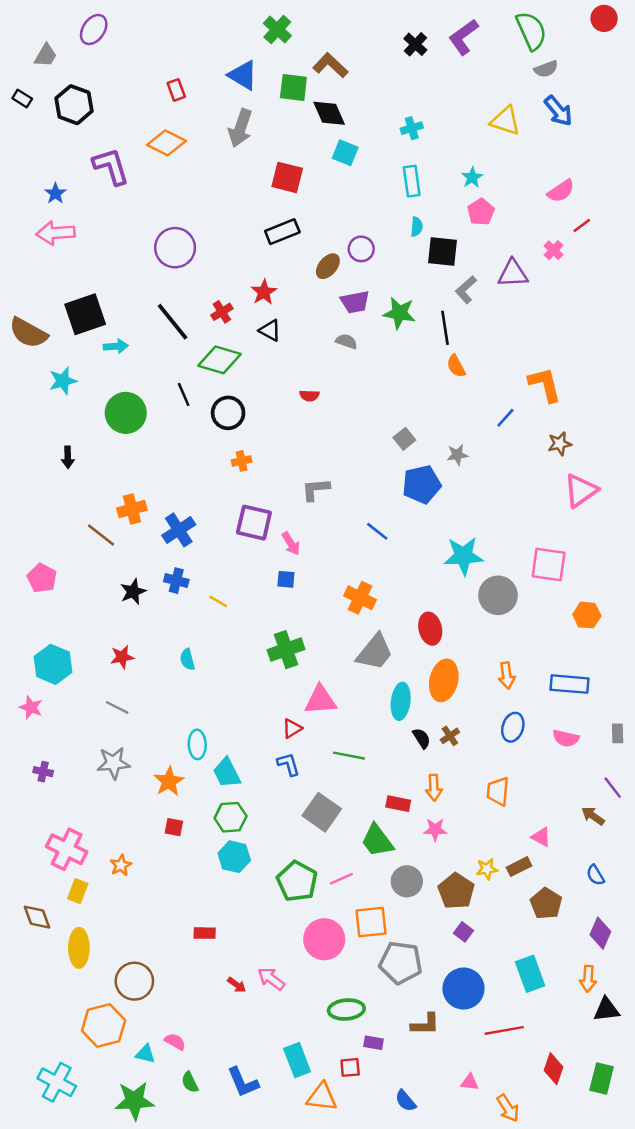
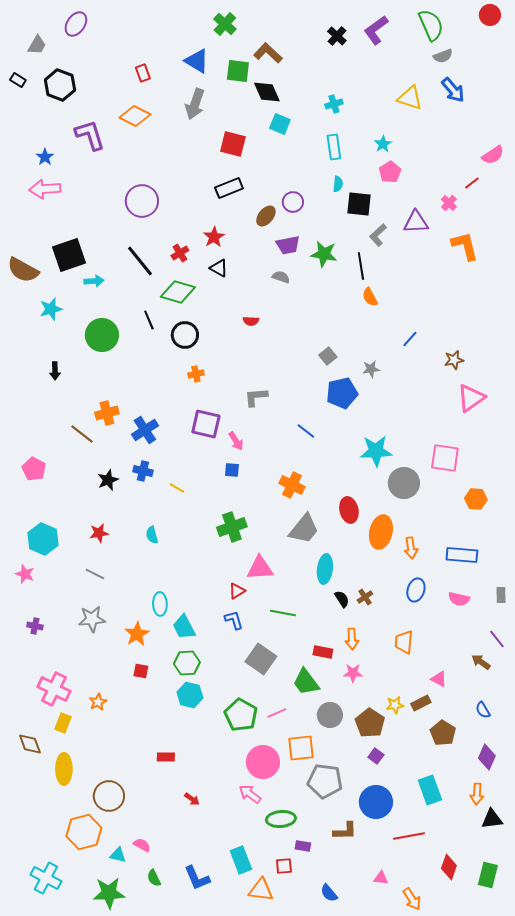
pink semicircle: (561, 191) -> (493, 155), moved
orange L-shape: (545, 385) -> (465, 246), moved
orange ellipse: (444, 680) -> (381, 532), moved
pink arrow: (271, 979) -> (250, 794), moved

